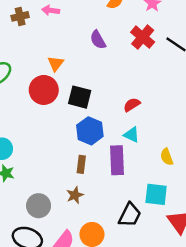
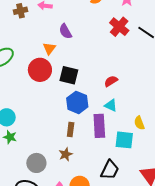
purple semicircle: (98, 40) -> (65, 31), moved
cyan square: (156, 194) -> (124, 140), moved

